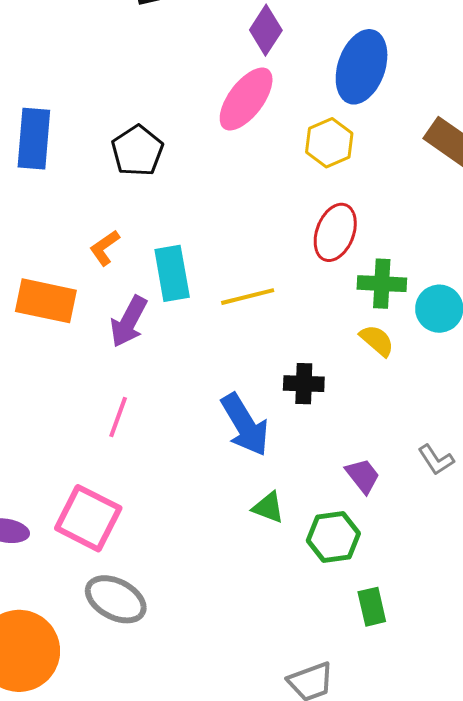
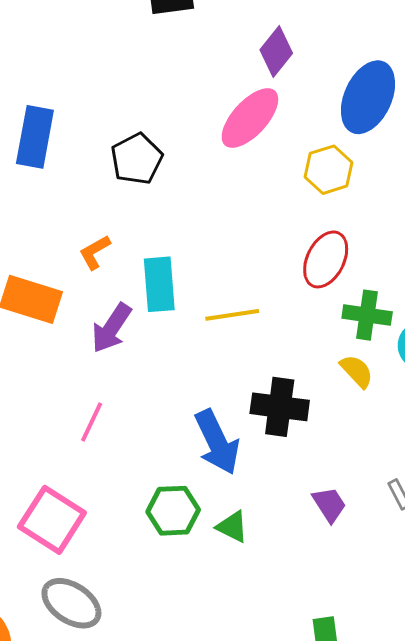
black cross: (304, 384) -> (280, 407), size x1.4
green hexagon: (333, 537) -> (173, 511), moved

